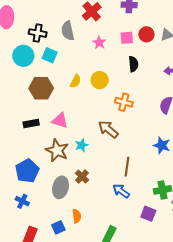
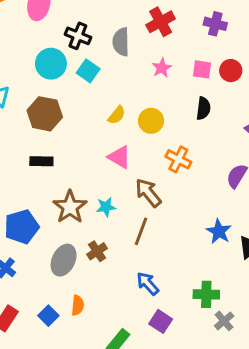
brown hexagon: (41, 88) -> (45, 114), moved
pink triangle: (60, 120) -> (119, 157), moved
brown line: (127, 167) -> (141, 231), moved
purple square: (148, 214) -> (161, 321), moved
blue square: (58, 227) -> (48, 316), turned -32

